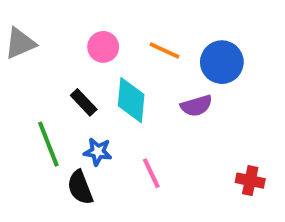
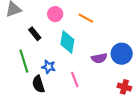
blue circle: (222, 62) -> (122, 54), moved
black rectangle: (84, 102) -> (35, 34), moved
purple semicircle: (196, 106) -> (99, 58), moved

